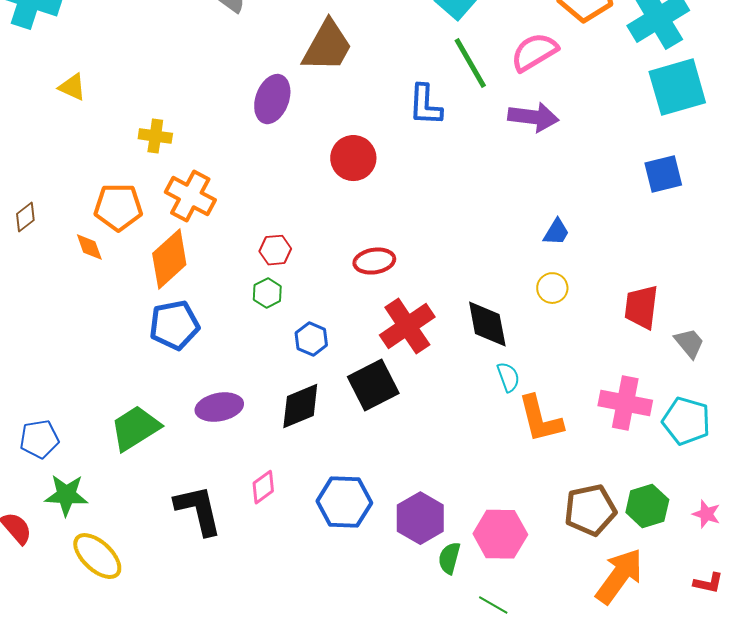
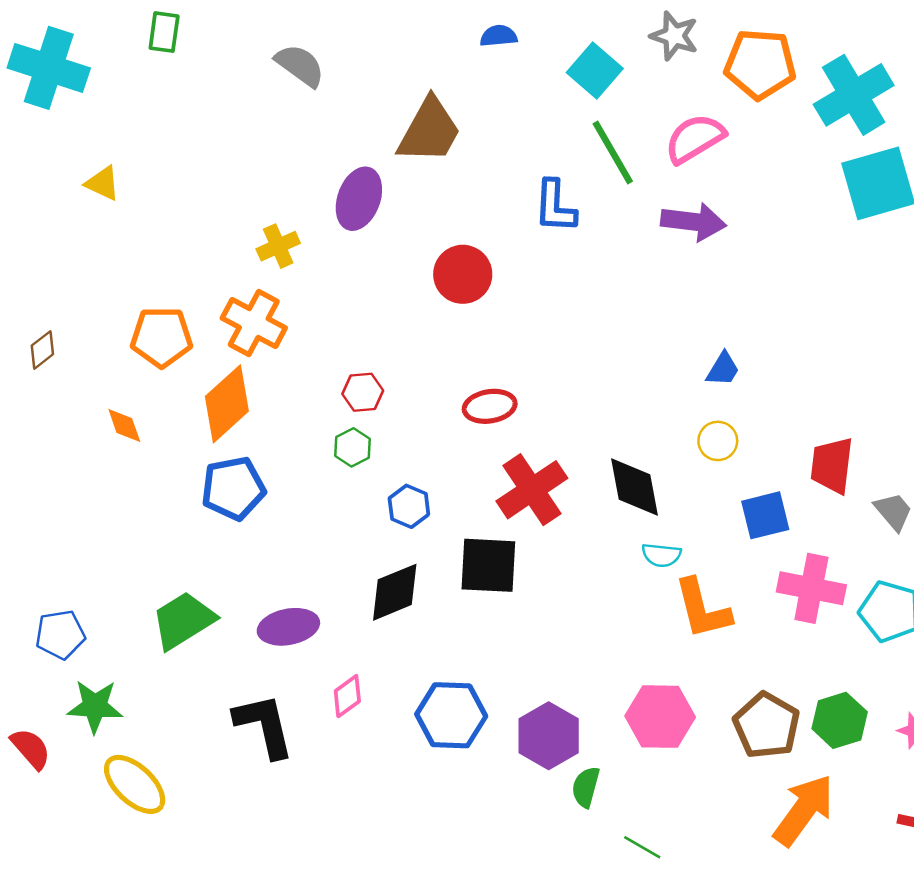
yellow cross: (155, 136) -> (278, 246), moved, turned -32
blue square: (663, 174) -> (765, 515), moved
orange diamond: (89, 247) -> (124, 426), moved
cyan semicircle: (508, 377) -> (661, 555), turned 116
black square: (373, 385) -> (488, 565), turned 30
purple ellipse: (219, 407) -> (288, 627), moved
brown pentagon: (590, 510) -> (767, 725), turned -30
pink hexagon: (500, 534) -> (660, 717), moved

